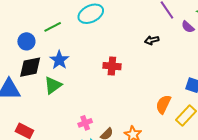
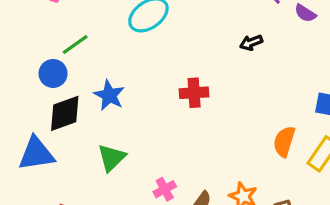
green line: (53, 27) -> (75, 44), moved
green triangle: (53, 85) -> (112, 158), moved

